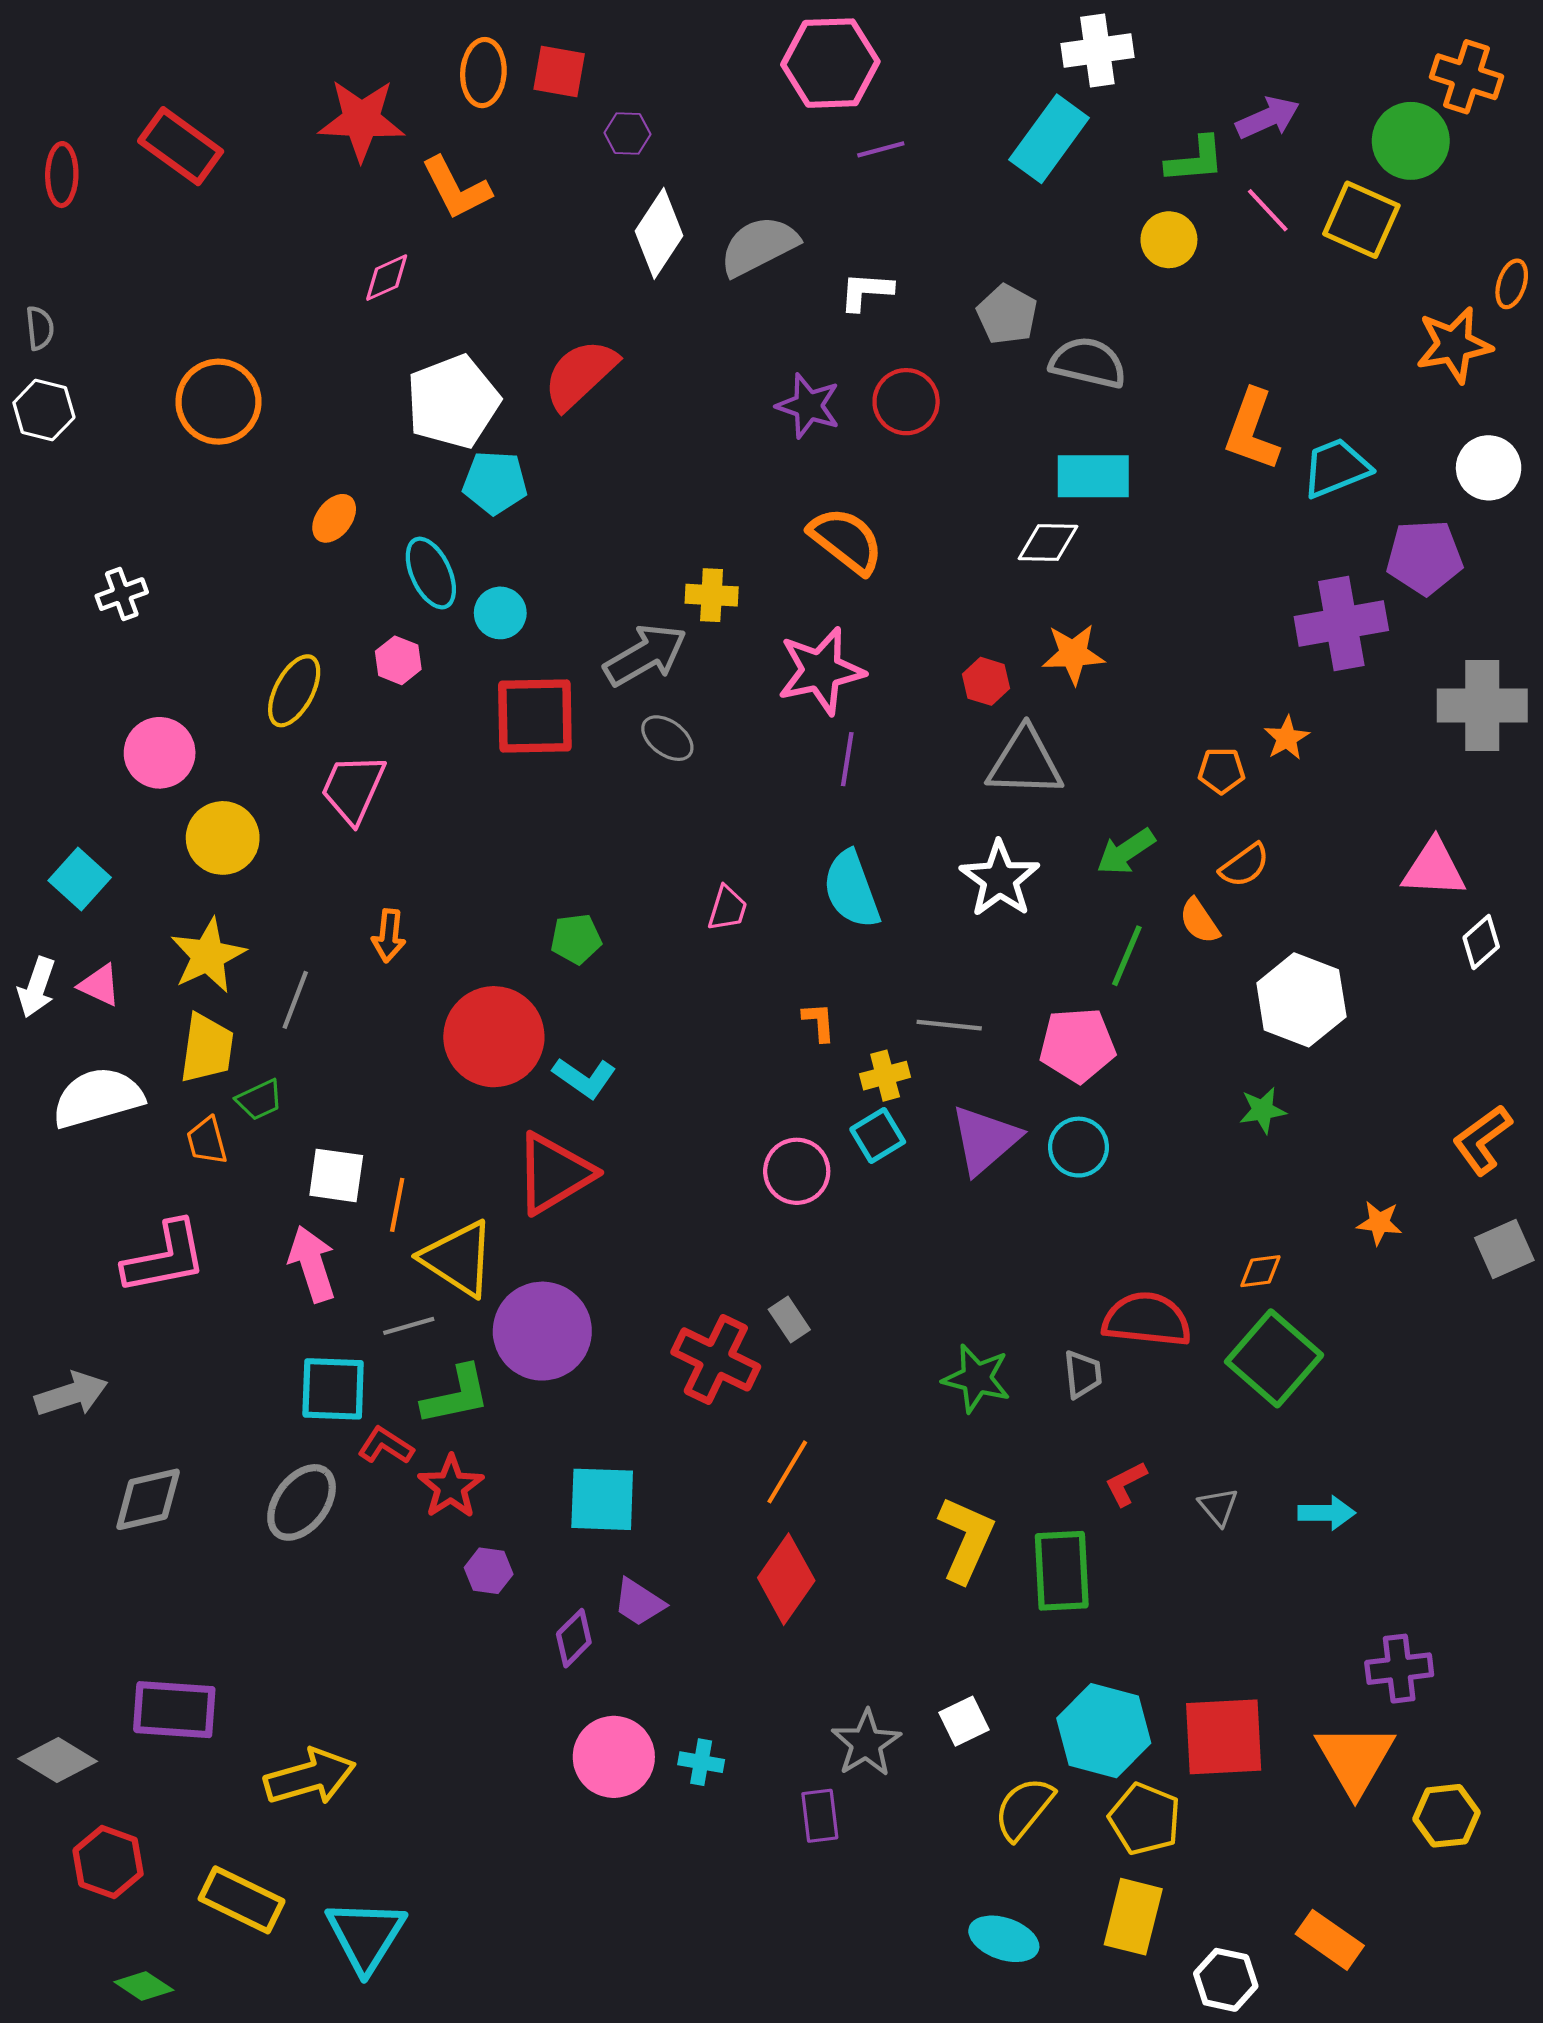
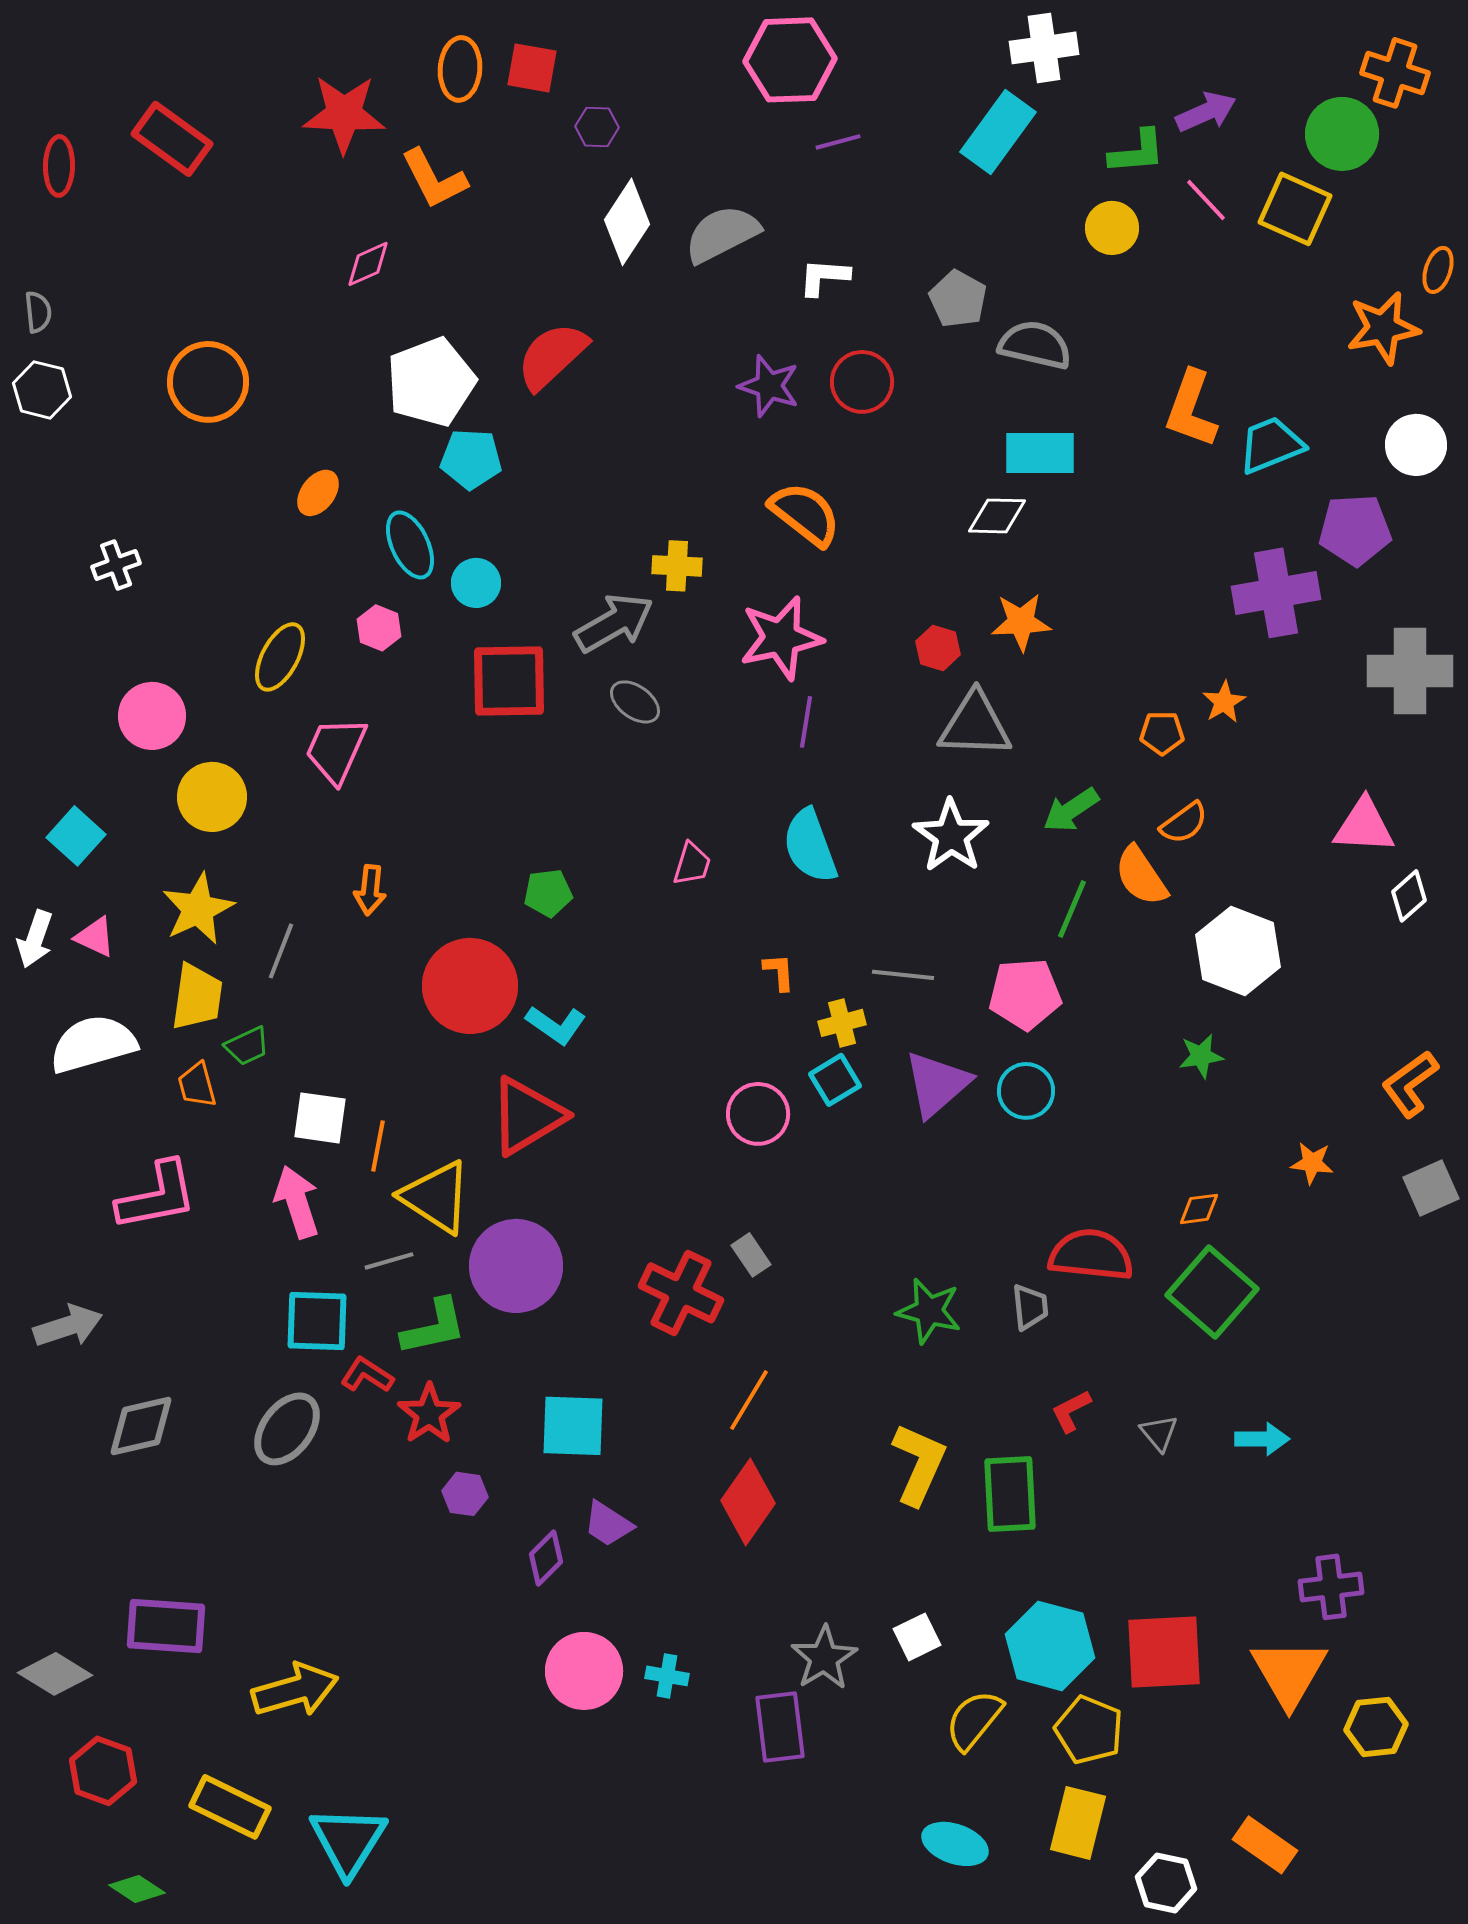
orange semicircle: (1199, 921) -> (1141, 876), size x1.4
purple rectangle: (820, 1816) -> (780, 1727), size x1.4

